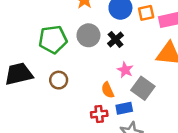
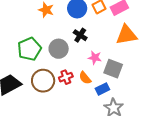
gray circle: (88, 35) -> (59, 49), moved
brown circle: (59, 80) -> (43, 81), size x1.5
red cross: (99, 114) -> (66, 77), moved

